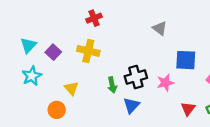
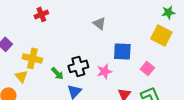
yellow cross: (88, 51) -> (32, 58), moved
green arrow: (112, 85) -> (57, 73), turned -32

